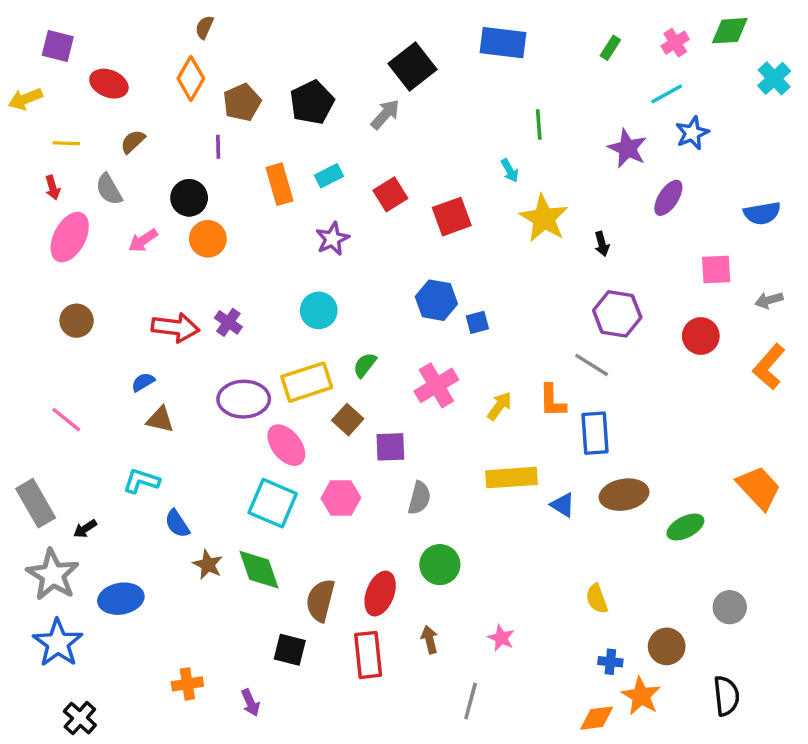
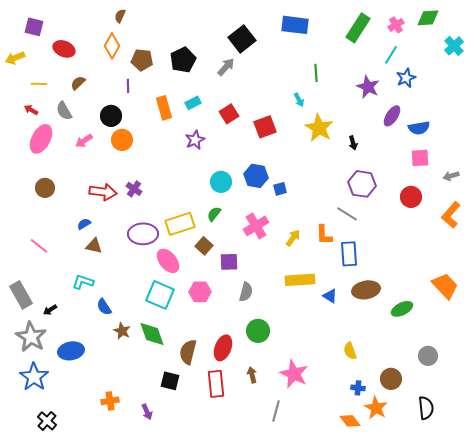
green rectangle: (610, 48) -> (358, 28), size x2.0
cyan line: (667, 94) -> (391, 55), turned -30
brown pentagon: (242, 102) -> (142, 60), turned 30
red arrow: (53, 188) -> (31, 110), turned 136
blue semicircle: (762, 213) -> (419, 128), moved
cyan circle: (319, 310) -> (221, 182), moved
pink star: (501, 638) -> (294, 374), size x1.8
orange diamond: (597, 718) -> (350, 421), turned 60

